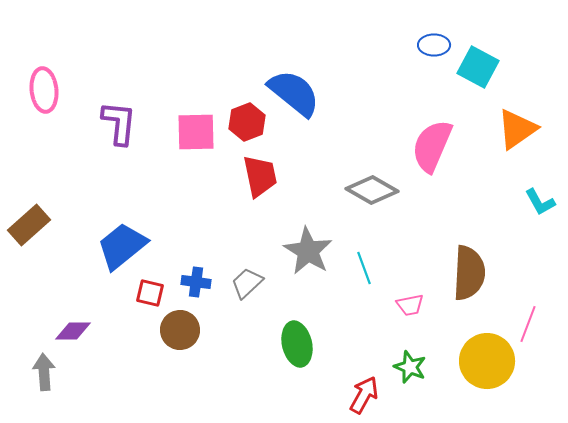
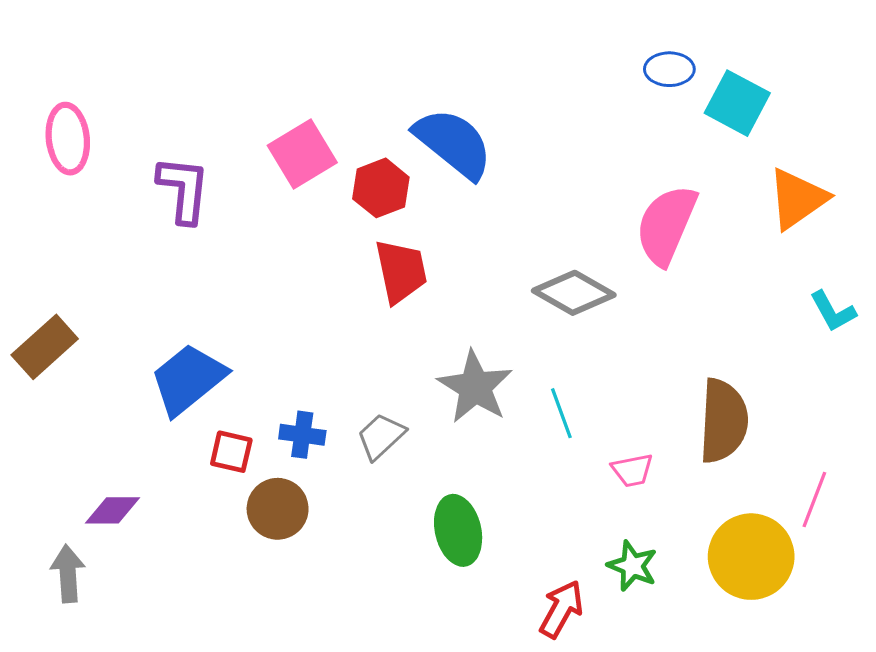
pink square: (196, 132) -> (302, 154), moved, turned -30

